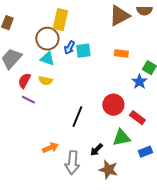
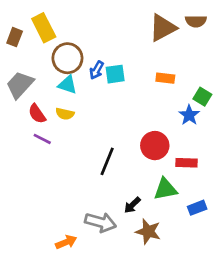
yellow rectangle: (60, 20) -> (44, 28), moved, turned -40
red semicircle: (24, 81) -> (37, 114), turned -63
red rectangle: (137, 118) -> (187, 163), turned -35
orange arrow: (50, 148) -> (66, 242), moved
gray arrow: (72, 163) -> (101, 222), turned -80

